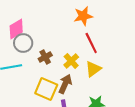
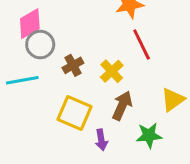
yellow triangle: (93, 69) -> (173, 100), moved
brown arrow: (65, 84) -> (122, 106), moved

